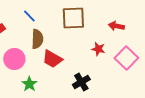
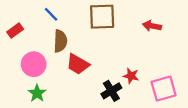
red star: (98, 49) -> (131, 76), moved
pink square: (126, 58) -> (164, 89), moved, turned 30
green star: (29, 84) -> (37, 93), moved

